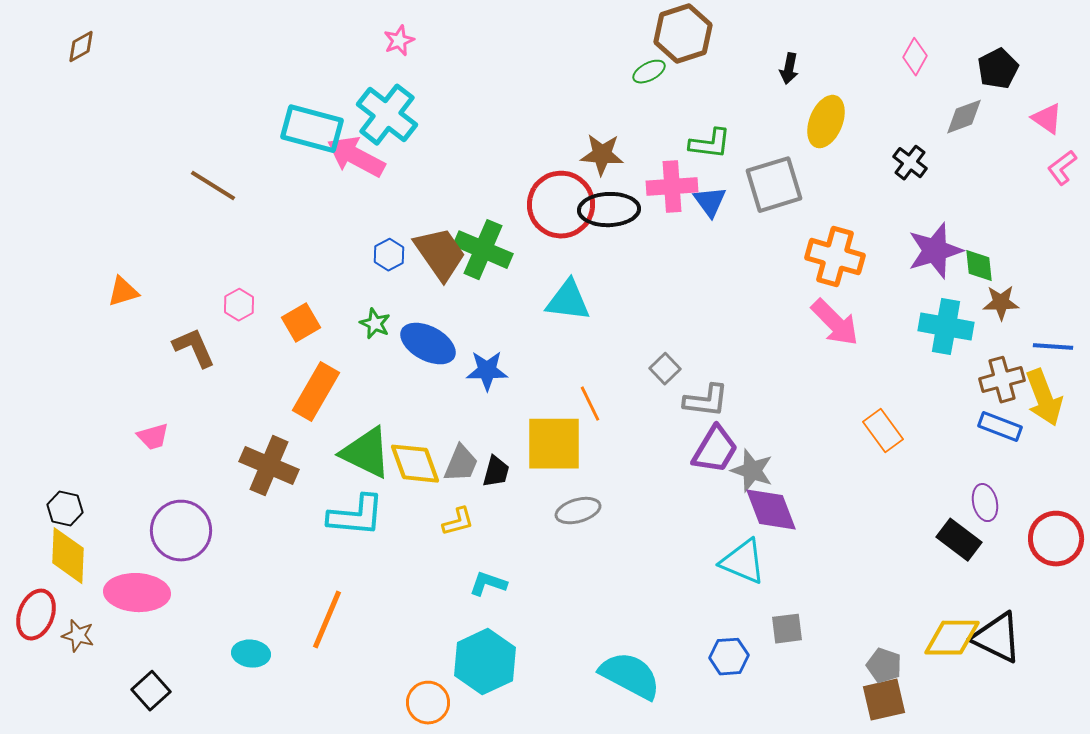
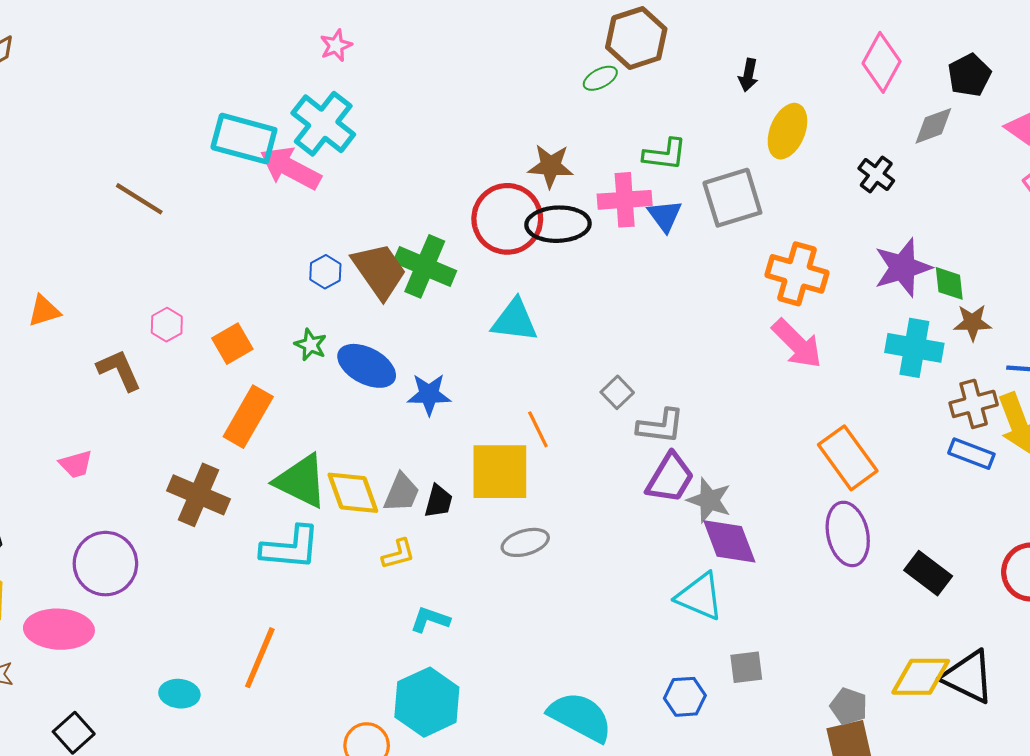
pink diamond: (915, 57) -> (882, 62), size x1.5
orange rectangle: (883, 431) -> (848, 458), size x1.4
purple ellipse: (985, 503) -> (848, 534), moved, size x1.6

